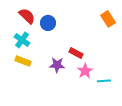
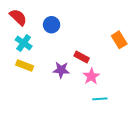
red semicircle: (27, 16) -> (18, 17), moved
orange rectangle: (108, 19) -> (119, 40), moved
cyan line: (104, 81) -> (100, 99), moved

